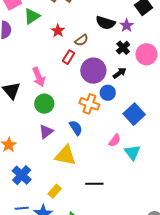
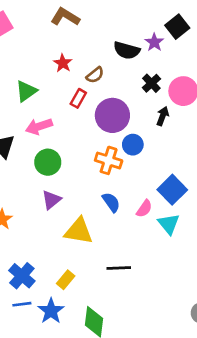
green triangle: (32, 16) -> (26, 91), moved
purple star: (127, 25) -> (154, 42), moved
black arrow: (120, 73) -> (163, 116), moved, turned -32
pink arrow: (39, 77) -> (39, 126), turned 96
blue square: (134, 114) -> (172, 190), moved
blue semicircle: (76, 128) -> (111, 202), moved
blue cross: (22, 175) -> (22, 276), moved

